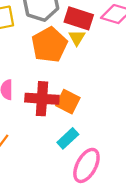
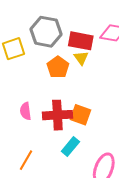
orange pentagon: (49, 45) -> (58, 67), size x0.7
cyan rectangle: (68, 138) -> (70, 147), moved

